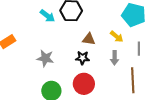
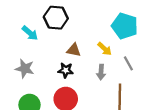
cyan arrow: (47, 16) -> (30, 33), moved
gray line: (139, 49) -> (128, 63), turned -32

